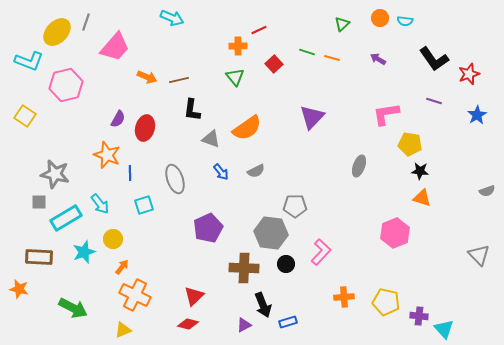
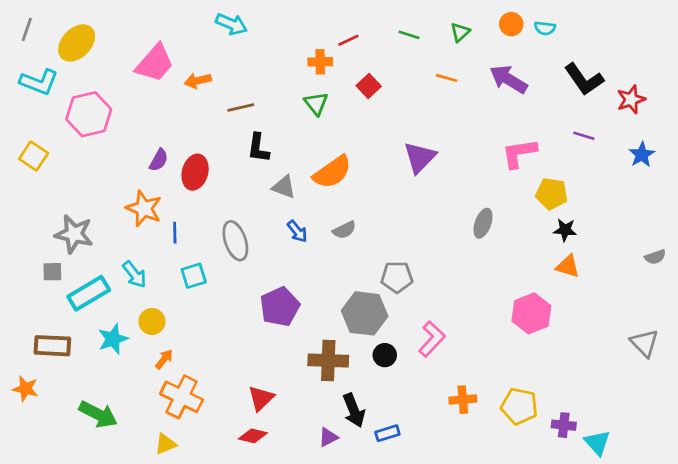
gray line: (86, 22) -> (27, 29), moved
green line: (307, 52) -> (409, 35), moved
purple arrow: (378, 59) -> (509, 79), size x1.8
orange arrow: (147, 77) -> (198, 81), moved, turned 144

